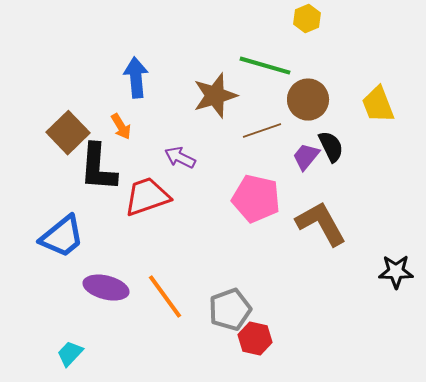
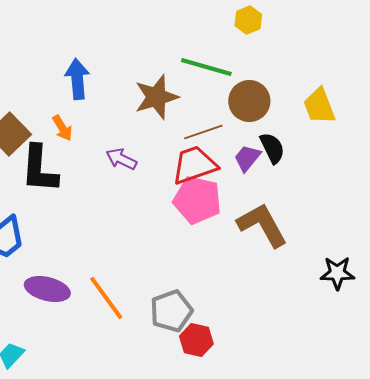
red trapezoid: (147, 197) -> (194, 165), moved

